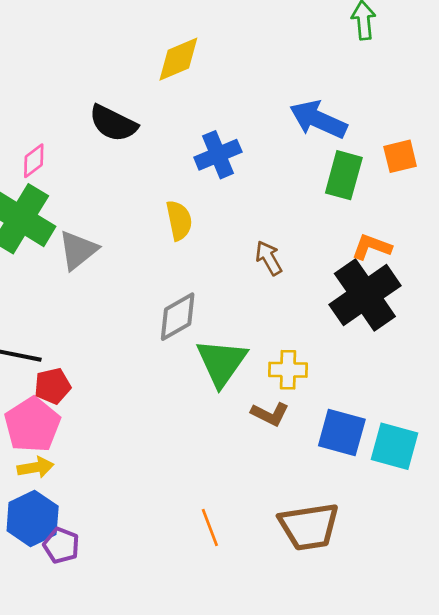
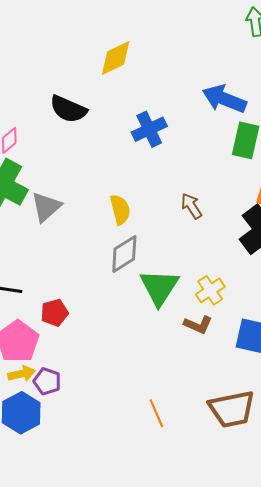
yellow semicircle: (179, 220) -> (120, 210), moved
yellow cross: (288, 370) -> (210, 290), turned -32
red pentagon: (52, 386) -> (54, 313), moved
purple pentagon: (61, 545) -> (47, 381), moved

